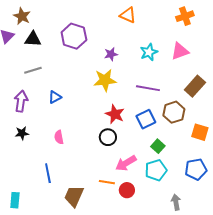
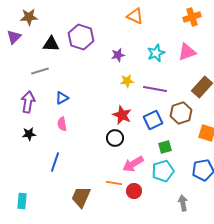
brown star: (22, 16) -> (29, 17), turned -30
black triangle: (33, 39) -> (51, 44), moved
yellow star: (105, 80) -> (127, 81), moved, size x0.6
pink semicircle: (59, 137) -> (62, 124), moved
green square: (158, 146) -> (165, 147), turned 32
blue line: (48, 173) -> (55, 162), moved, turned 30

